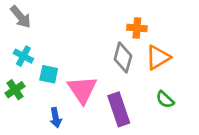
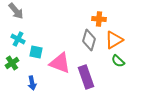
pink triangle: (82, 90) -> (60, 63), turned -35
green semicircle: (165, 99) -> (118, 61), moved
blue arrow: (56, 118) -> (32, 83), moved

